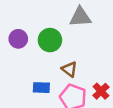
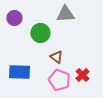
purple circle: (18, 39) -> (14, 18), moved
blue rectangle: (41, 88) -> (19, 72), moved, size x1.5

